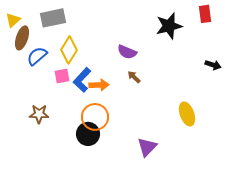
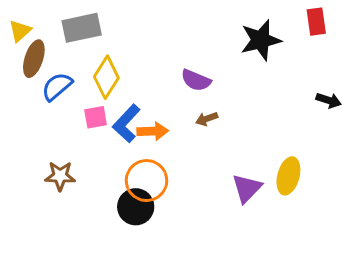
brown arrow: (134, 77) -> (207, 119), turned -64
yellow ellipse: (187, 114) -> (288, 176), turned 35
purple triangle: (147, 147) -> (247, 188), moved

